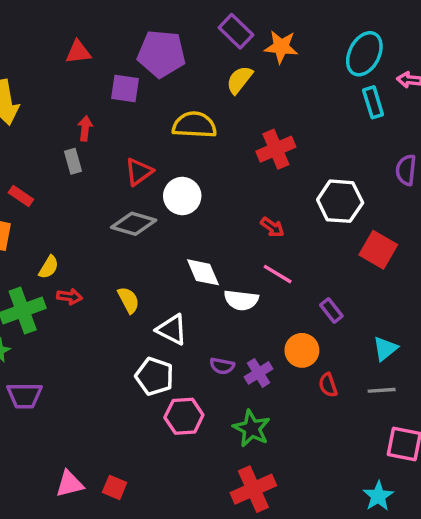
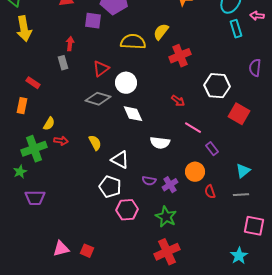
yellow semicircle: (239, 80) -> (161, 32), moved
white diamond: (203, 272) -> (133, 114), moved
pink line: (278, 274) -> (193, 128), moved

